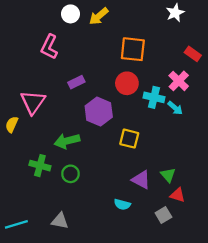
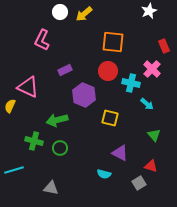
red rectangle: (193, 54) -> (164, 46), turned 32
pink triangle: (33, 102) -> (28, 87), turned -40
cyan arrow: (175, 108) -> (147, 104), moved
green triangle: (168, 175) -> (154, 135), moved
cyan line: (16, 224) -> (14, 170), moved

